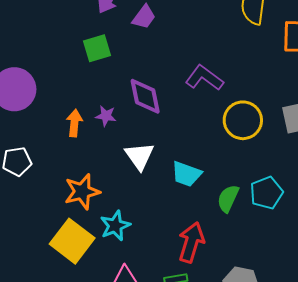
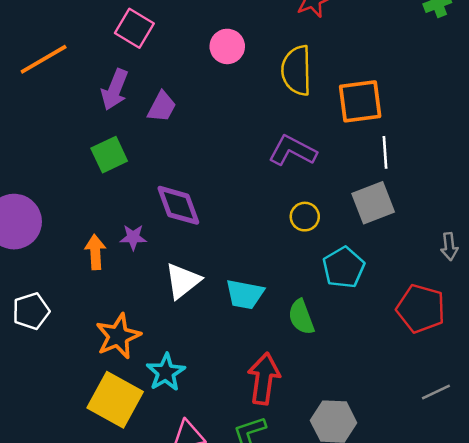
purple L-shape: (204, 78) -> (292, 151), moved
yellow circle: (243, 120) -> (305, 217), size x0.6
white triangle: (139, 156) -> (183, 281), turned 36
cyan pentagon: (266, 193) -> (344, 268), moved
green semicircle: (228, 199) -> (301, 317), turned -36

